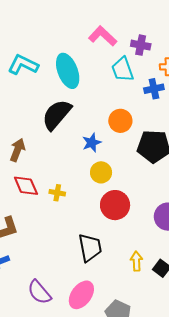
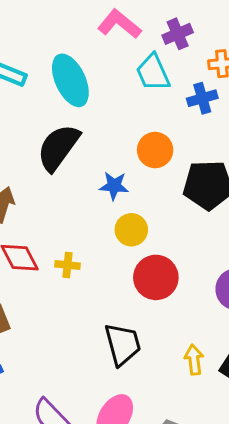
purple cross: (141, 45) -> (178, 34), turned -30
blue star: (92, 143) -> (114, 186), turned 30

